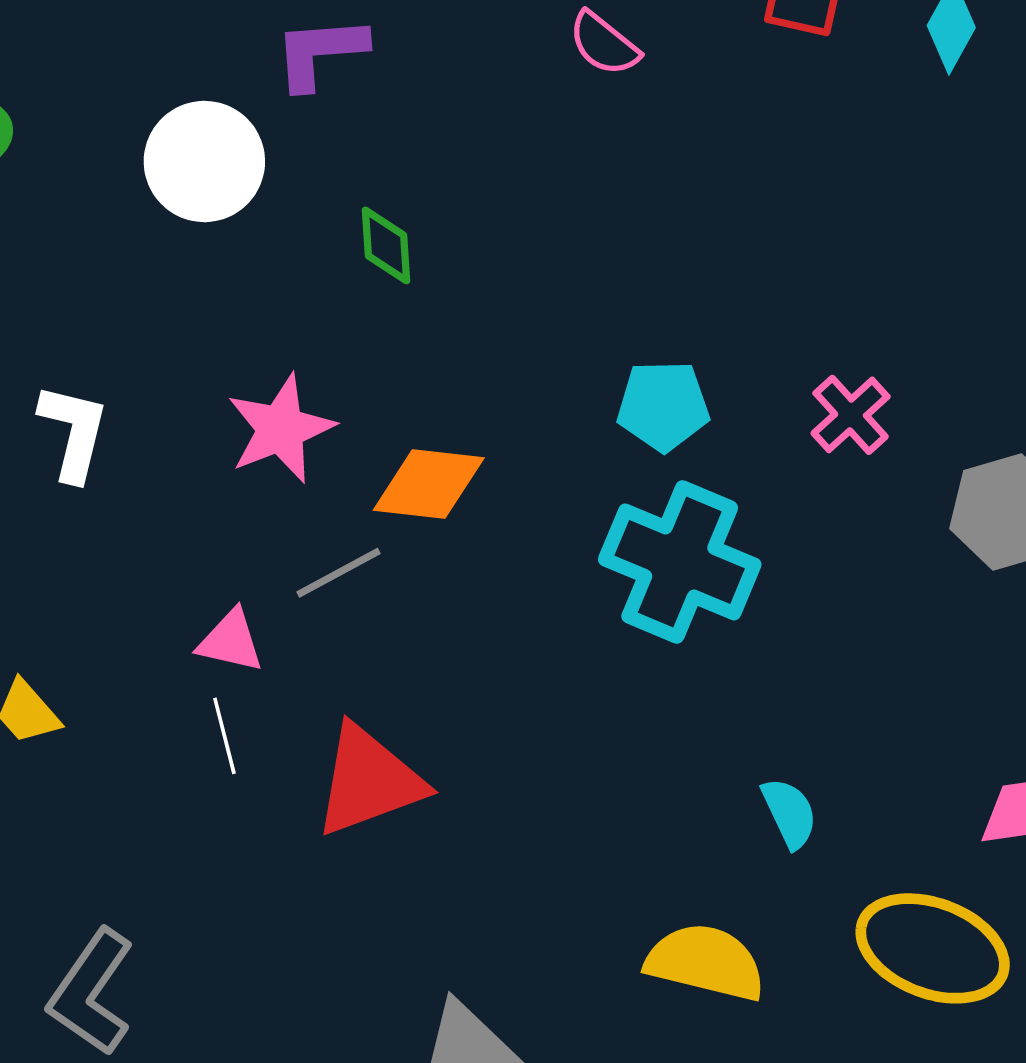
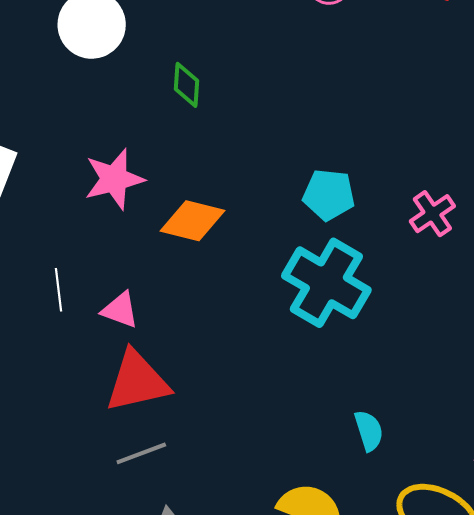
gray line: (339, 573) -> (141, 453), moved
pink triangle: (231, 641) -> (120, 310), moved
white line: (224, 736) -> (58, 290), moved

